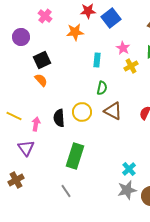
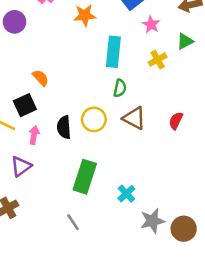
pink star: (123, 48) -> (151, 24), moved
black square: (42, 60) -> (25, 105), moved
cyan rectangle: (97, 60) -> (113, 52), size x1.6
purple triangle: (26, 148) -> (21, 166), turned 30
cyan cross: (129, 169) -> (126, 194), moved

